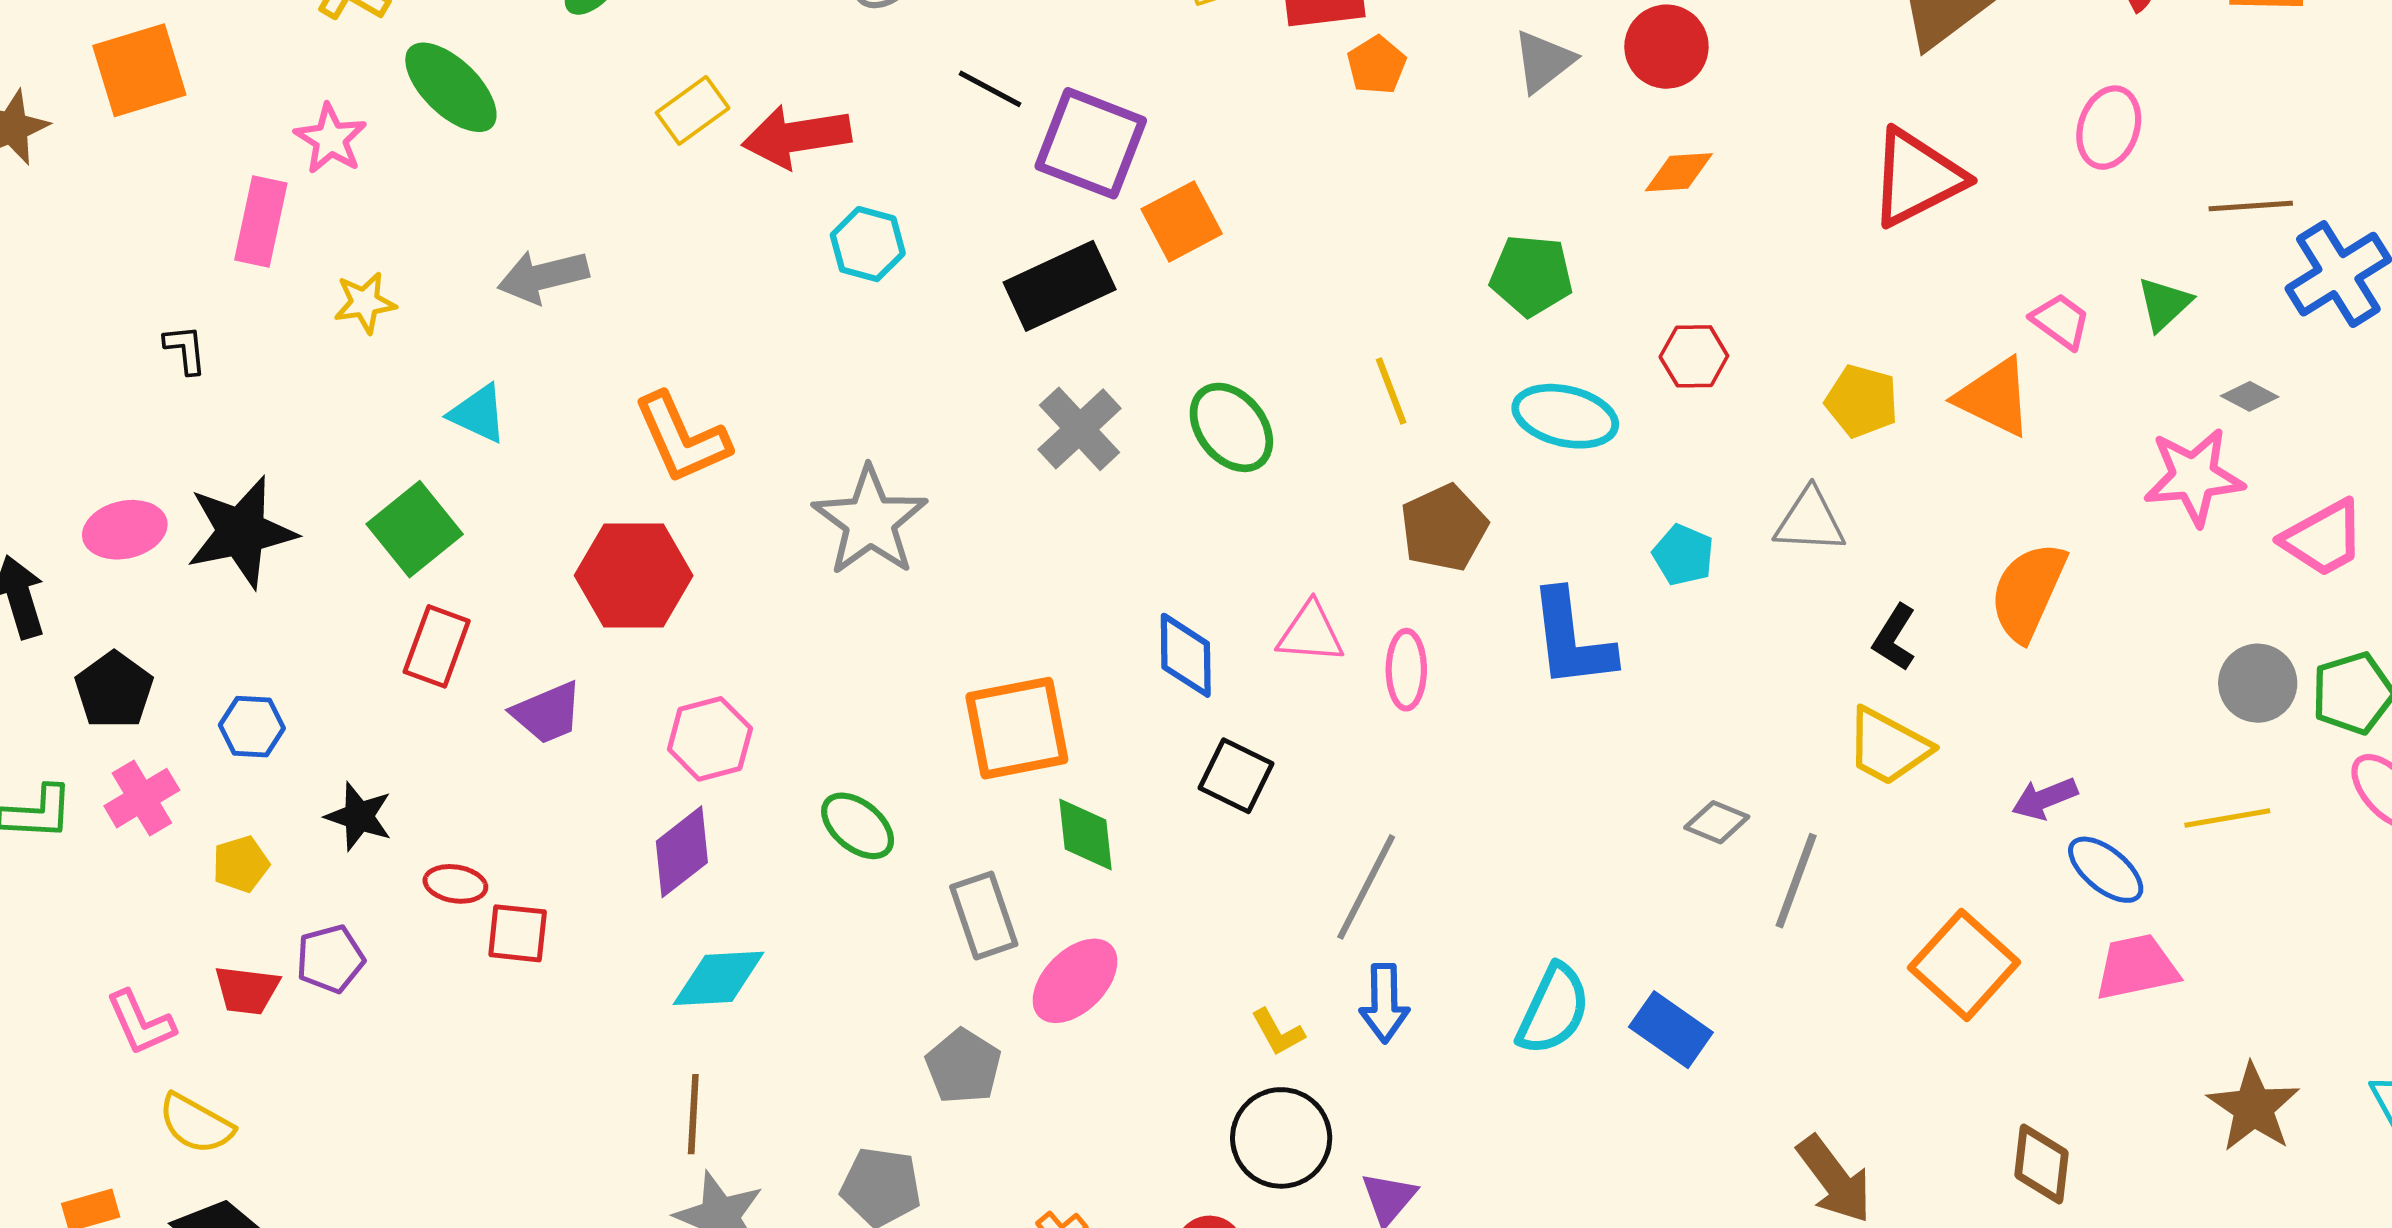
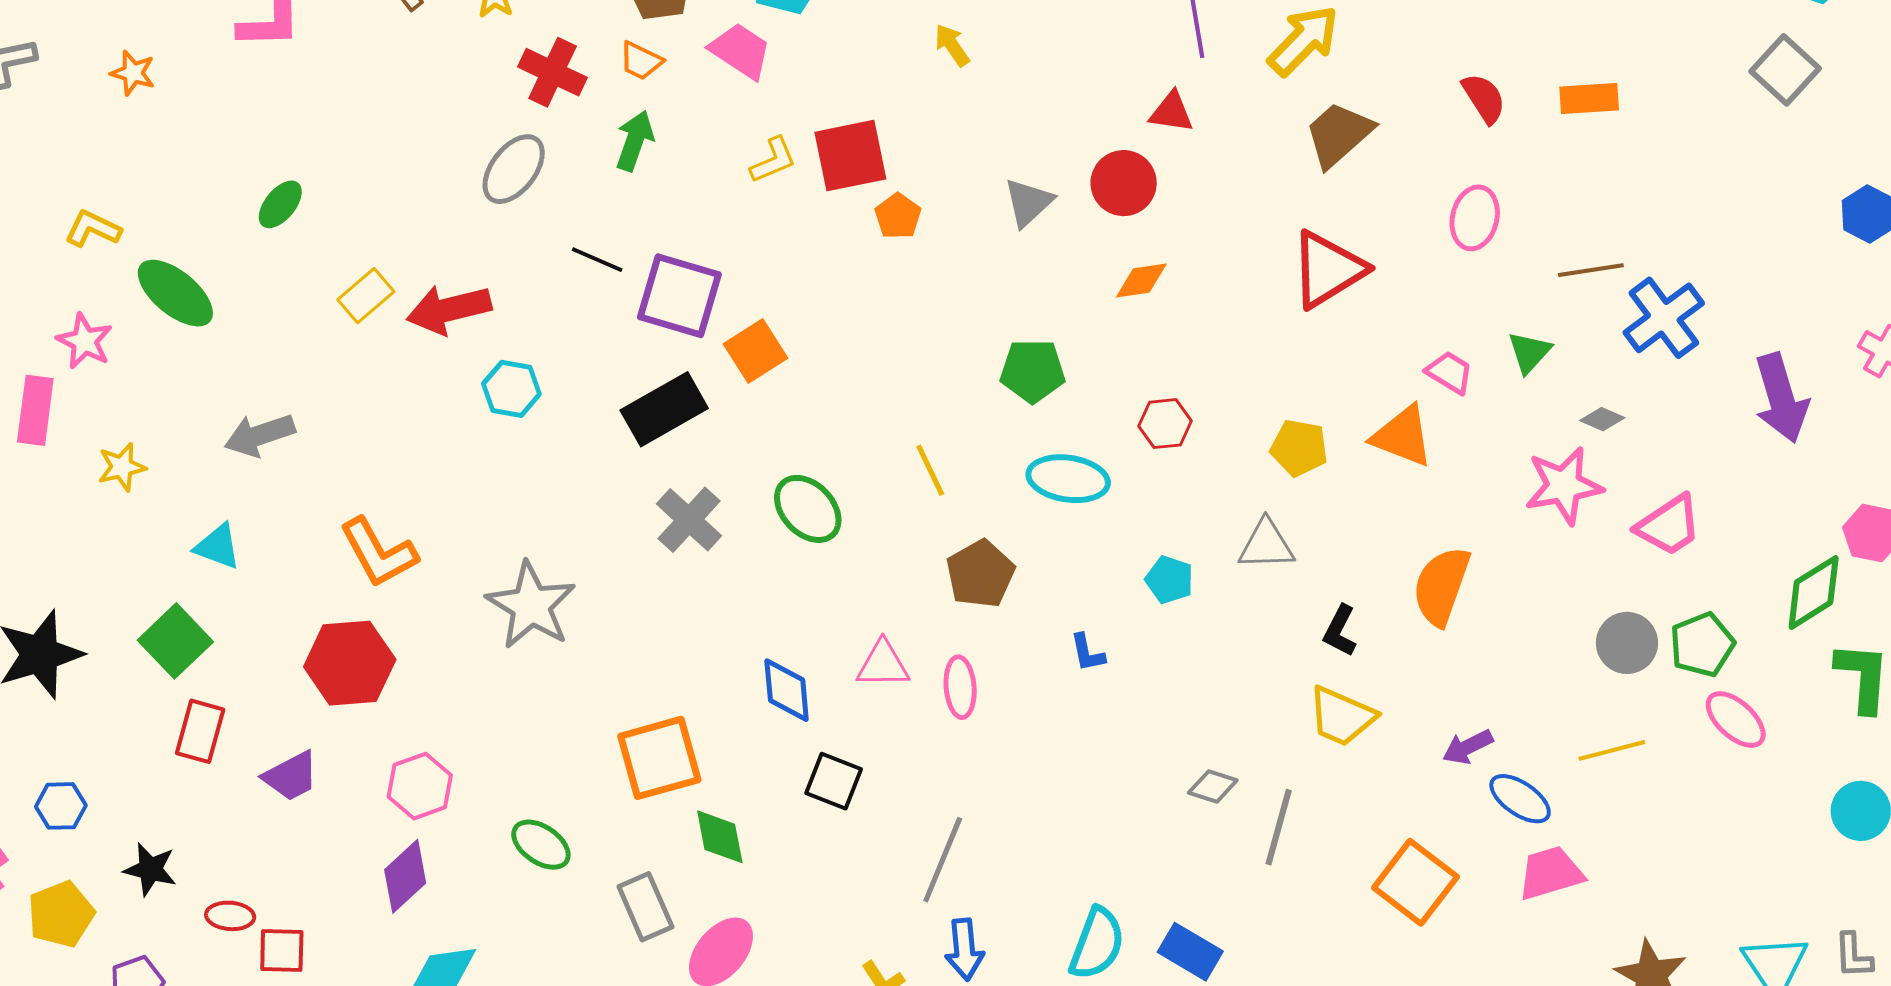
blue L-shape: (1572, 639) -> (1087, 653), size x0.5
yellow pentagon: (241, 864) -> (61, 914), size x1.5

